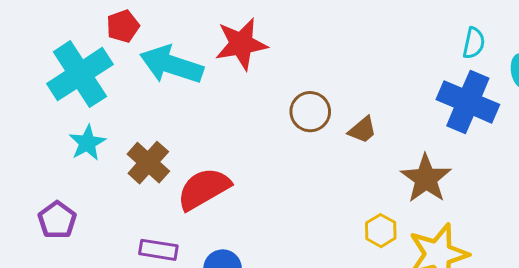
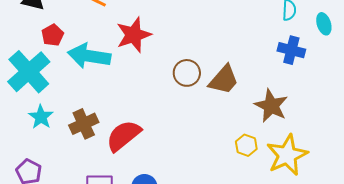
blue cross: (468, 102) -> (291, 50), size x0.7
brown trapezoid: (363, 130) -> (224, 80), size x1.6
brown cross: (148, 163) -> (84, 124), turned 32

